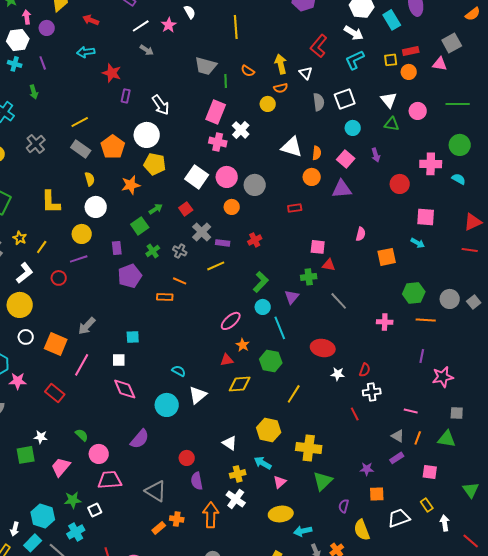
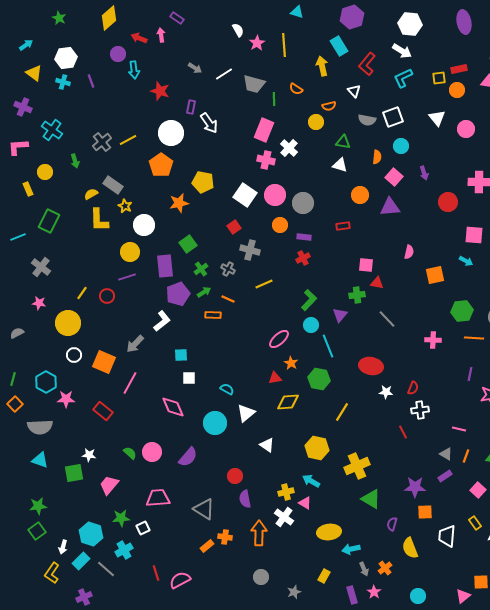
pink arrow: (27, 17) -> (161, 35), moved
cyan rectangle: (392, 20) -> (339, 46), moved
pink star: (169, 25) -> (257, 43), moved
white line: (141, 26) -> (224, 74), moved
purple circle: (47, 28) -> (118, 54), moved
cyan arrow: (86, 52) -> (134, 70), turned -90
yellow arrow: (281, 64) -> (322, 66), moved
green arrow: (34, 92) -> (75, 161), moved
purple rectangle: (126, 96) -> (191, 107), moved
gray semicircle: (319, 102) -> (367, 120), turned 108
green triangle: (392, 124) -> (343, 142), moved
white circle: (147, 135) -> (171, 133), moved
gray cross: (36, 144) -> (102, 142), moved
white triangle: (292, 147) -> (340, 165), size x0.7
gray rectangle: (81, 149) -> (113, 185), moved
orange semicircle: (317, 153) -> (377, 157), moved
yellow semicircle: (90, 179) -> (91, 194), moved, turned -104
green arrow: (156, 209) -> (204, 292), moved
gray cross: (202, 232) -> (250, 250), turned -30
yellow star: (20, 238) -> (125, 206), moved
purple rectangle: (223, 243) -> (304, 237), moved
yellow line: (42, 247) -> (82, 293), moved
purple rectangle: (117, 248) -> (165, 266), size x1.6
white L-shape: (25, 273) -> (162, 321), moved
white square: (119, 360) -> (189, 378), moved
white triangle: (230, 443) -> (267, 445), moved
yellow cross: (309, 448) -> (357, 466), turned -30
pink circle: (99, 454) -> (152, 452), moved
purple star: (367, 469) -> (415, 487), size x1.5
pink square: (430, 472) -> (478, 490), turned 35
green triangle: (323, 481) -> (371, 499), turned -45
pink triangle: (280, 482) -> (305, 503), moved, turned -48
white trapezoid: (399, 518) -> (447, 536), turned -65

